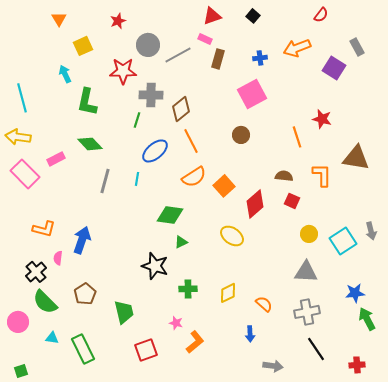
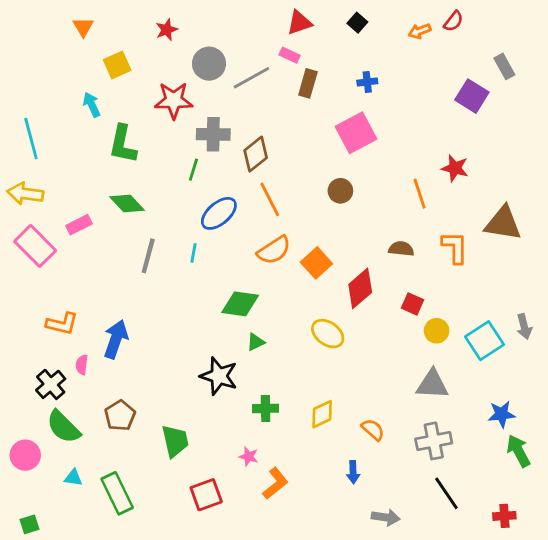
orange arrow: (297, 48) -> (420, 31), moved, size x0.6
red square: (292, 201) -> (413, 304), moved

